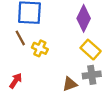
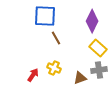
brown line: (20, 38) -> (56, 38), moved
yellow cross: (40, 48) -> (54, 68), moved

